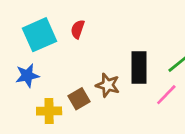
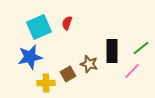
blue star: (27, 76) -> (30, 57), size x1.4

